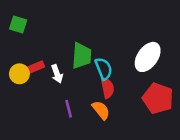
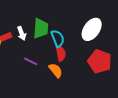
white arrow: (57, 74) -> (22, 33), moved
purple line: (69, 109) -> (31, 61), moved, turned -48

